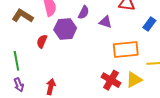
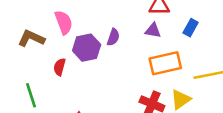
purple semicircle: (84, 12) -> (113, 37), moved
purple triangle: (105, 22) -> (153, 30), moved

